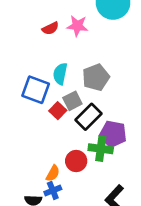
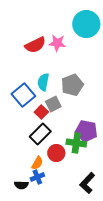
red semicircle: (50, 28) -> (35, 45), size x1.5
blue square: (36, 90) -> (23, 95), turned 30
black rectangle: (88, 117) -> (40, 134), moved

